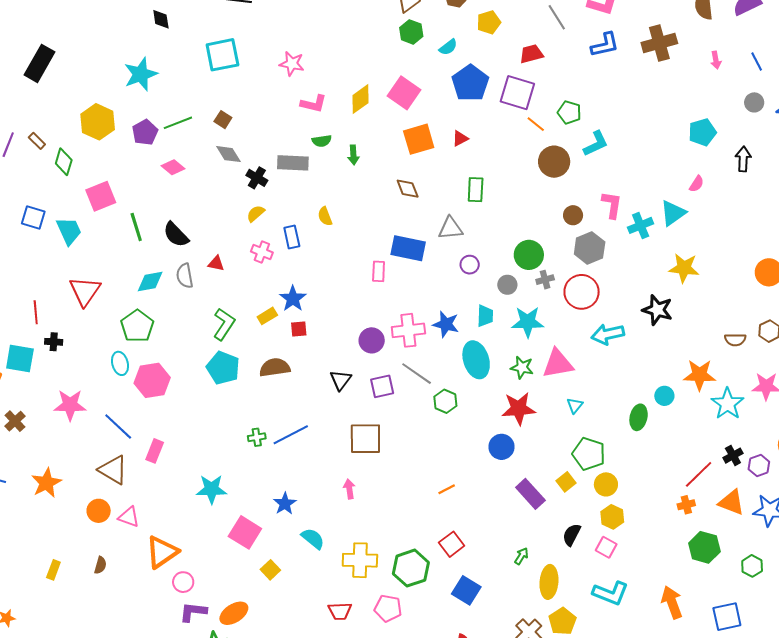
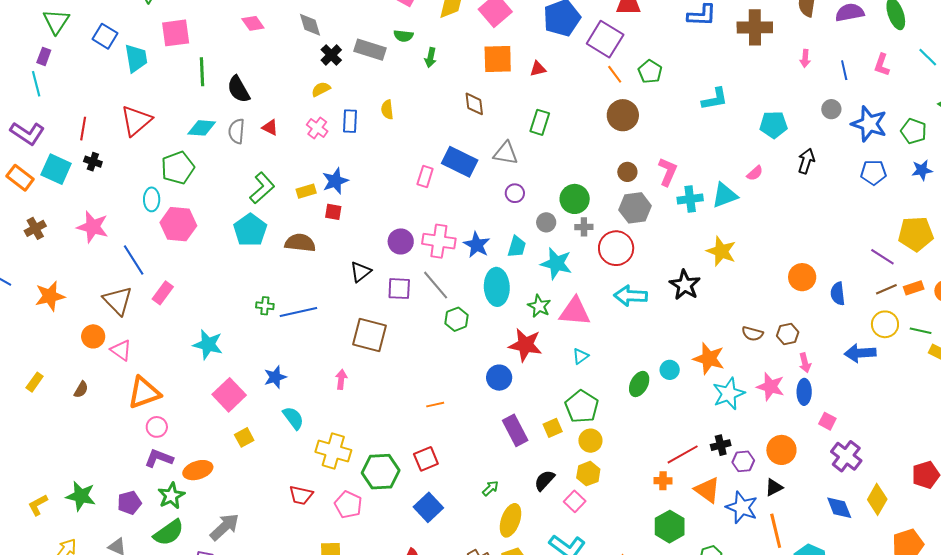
cyan L-shape: (596, 144) -> (715, 99), moved

